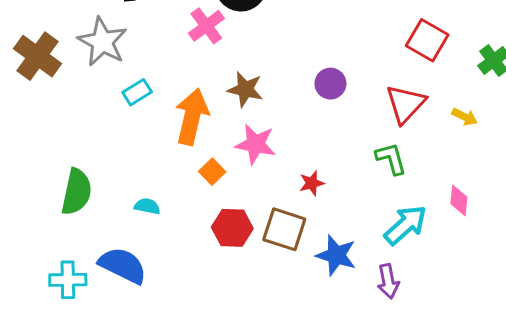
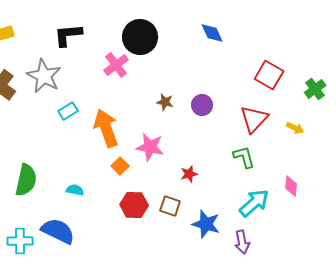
brown star: (245, 89) -> (165, 102), moved, size x0.7
orange arrow: (192, 117) -> (106, 128), turned -33
brown square: (284, 229) -> (170, 206), size x0.7

